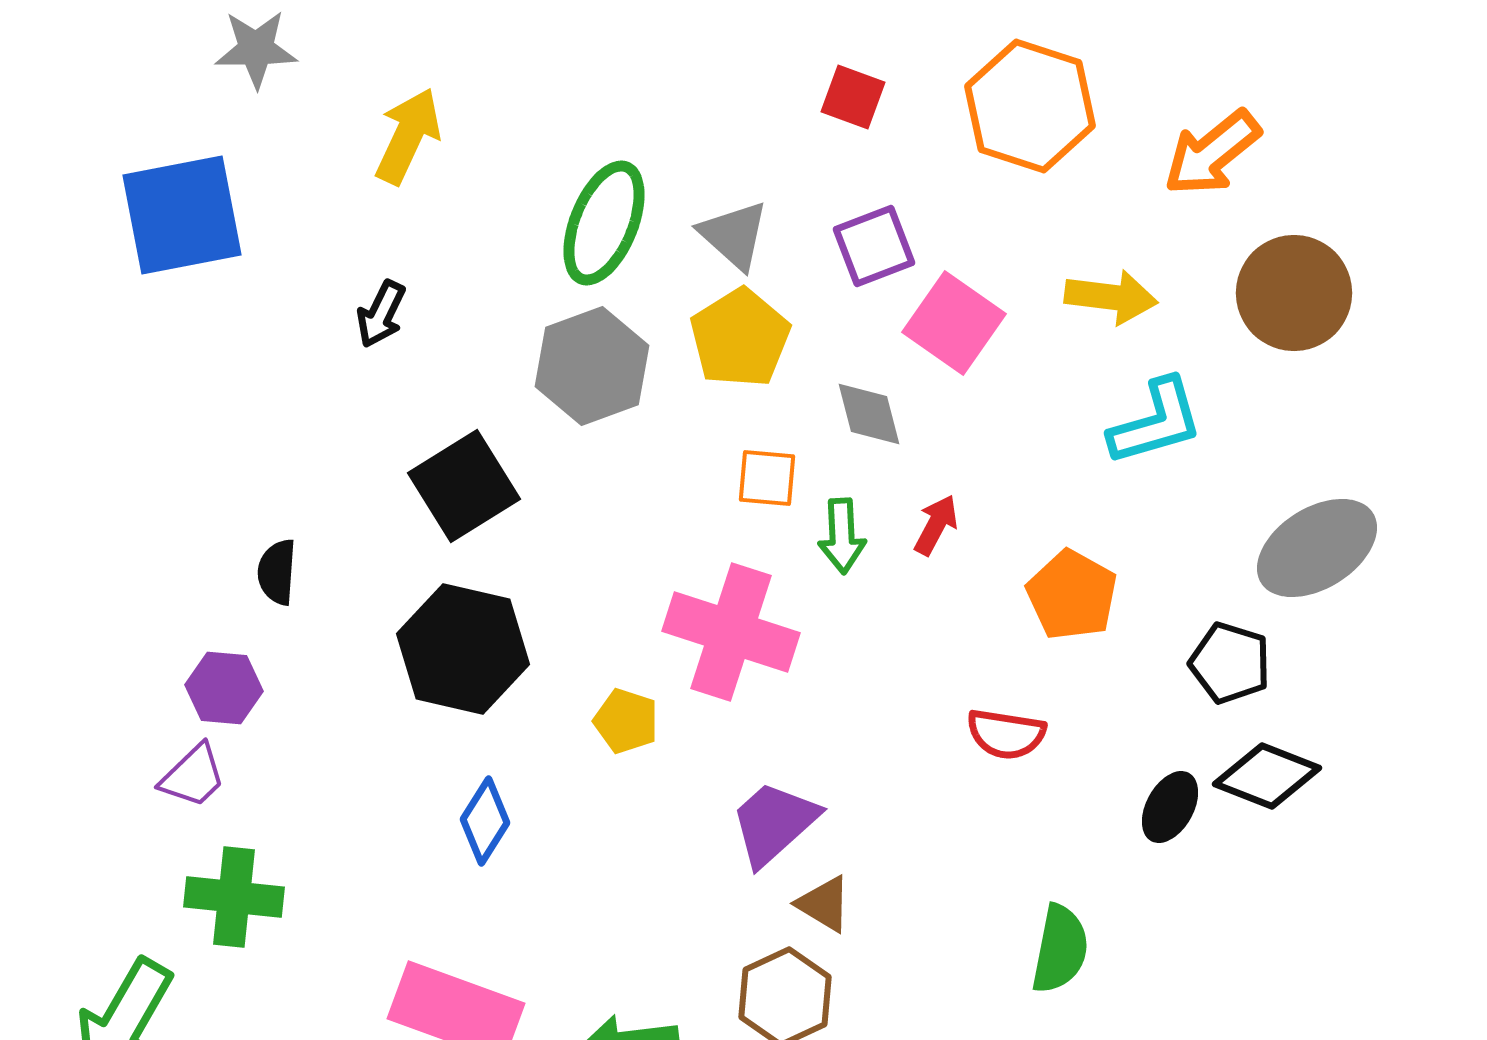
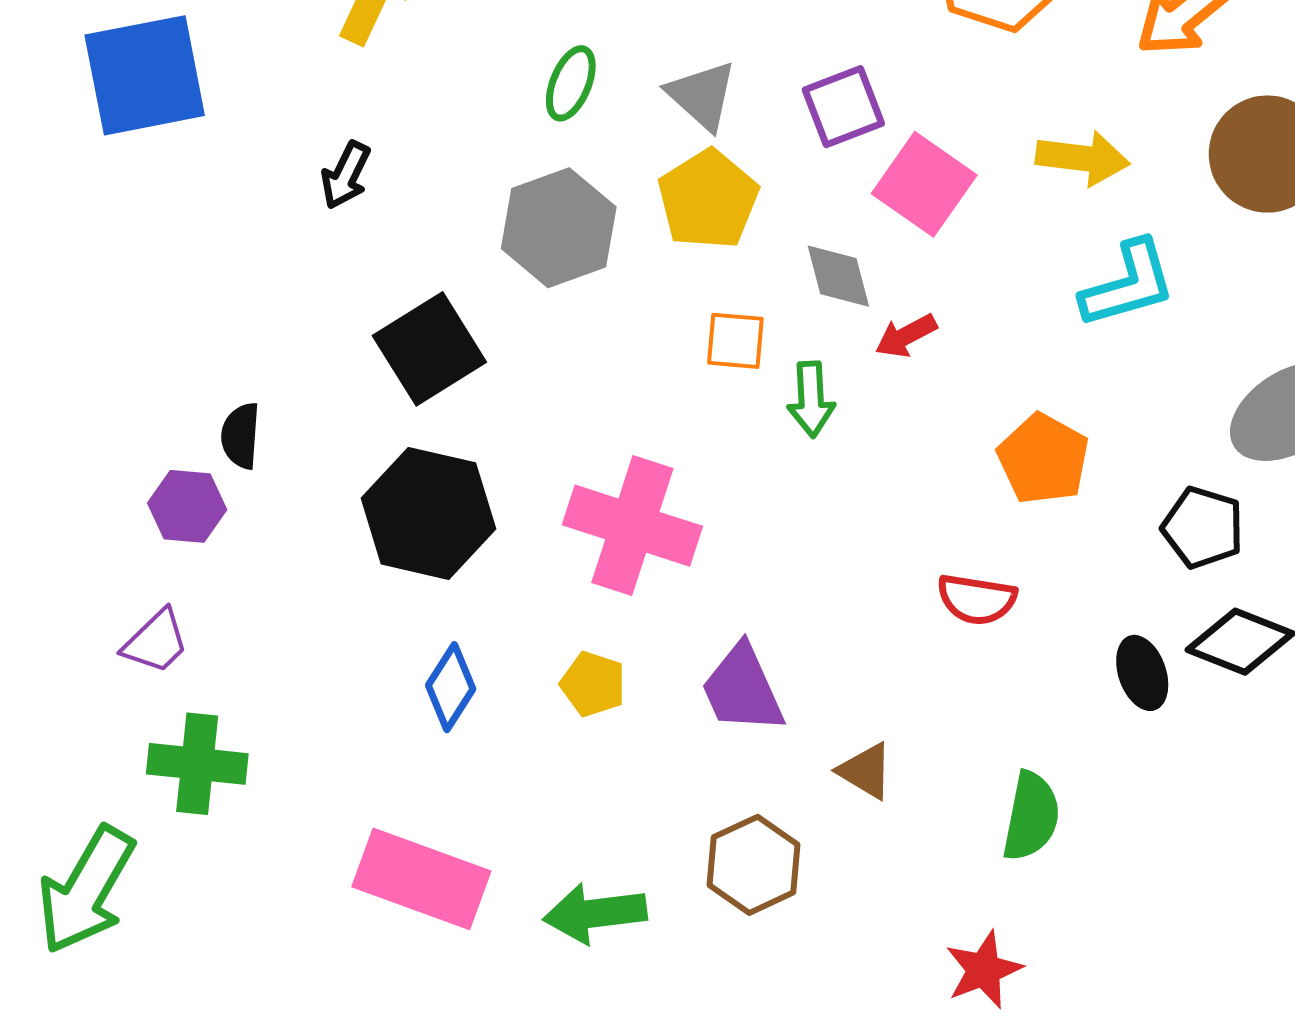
green ellipse: (604, 223) -> (571, 83), size x0.6
red arrow: (936, 525) -> (906, 336), moved, turned -146
pink cross: (731, 632) -> (632, 526), moved
purple hexagon: (224, 688) -> (187, 506), moved
yellow pentagon: (626, 721) -> (593, 684), moved
black ellipse: (1170, 807) -> (1142, 673), turned -48
purple trapezoid: (774, 823) -> (742, 689), turned -72
brown triangle: (824, 904) -> (866, 771), moved

